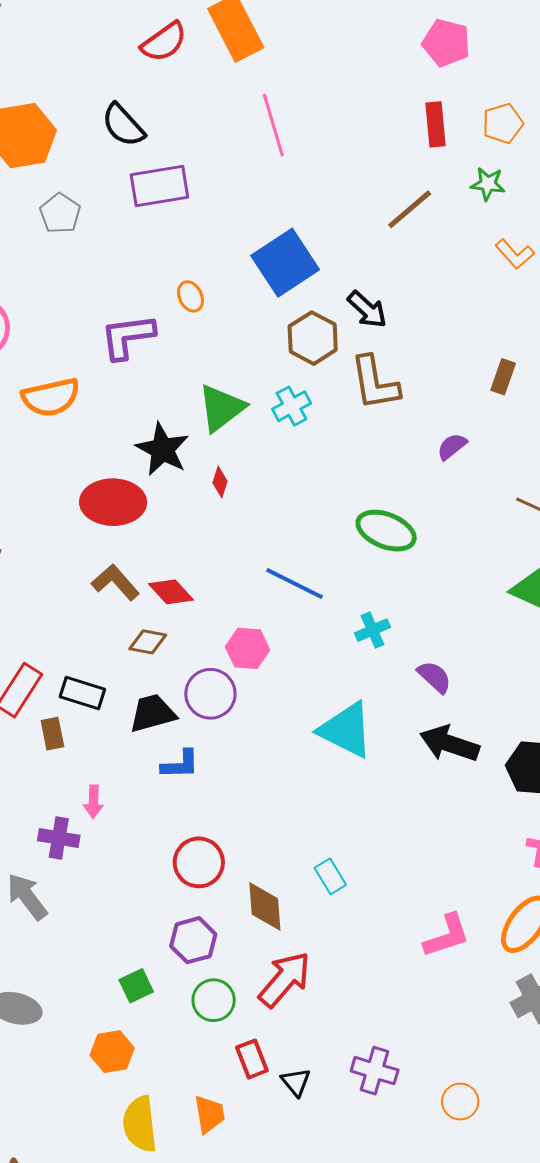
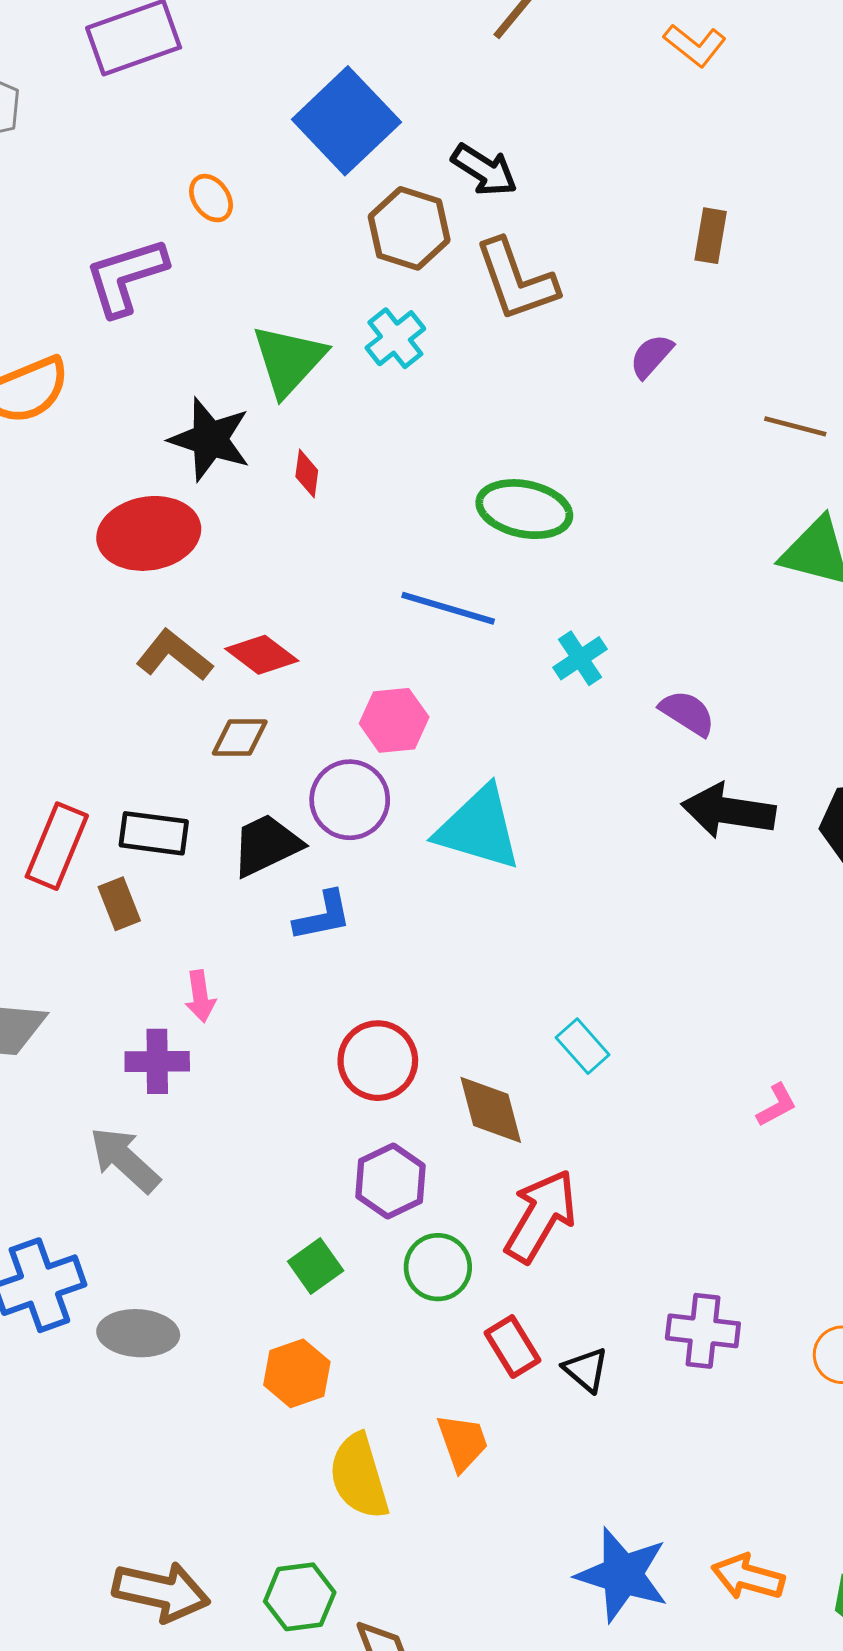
green ellipse: (386, 531) -> (524, 509), moved
cyan triangle: (346, 730) -> (479, 828), moved
pink L-shape: (447, 936) -> (777, 1105), size x0.6

